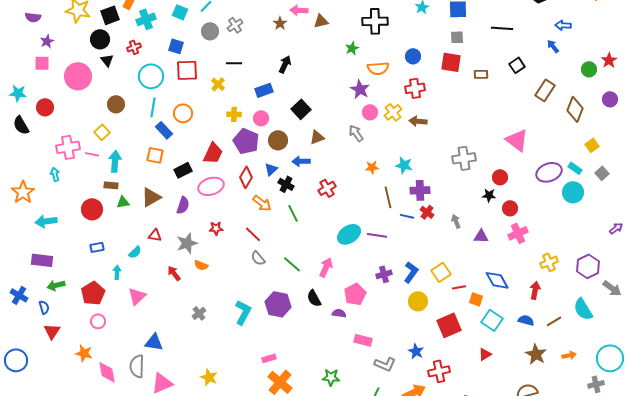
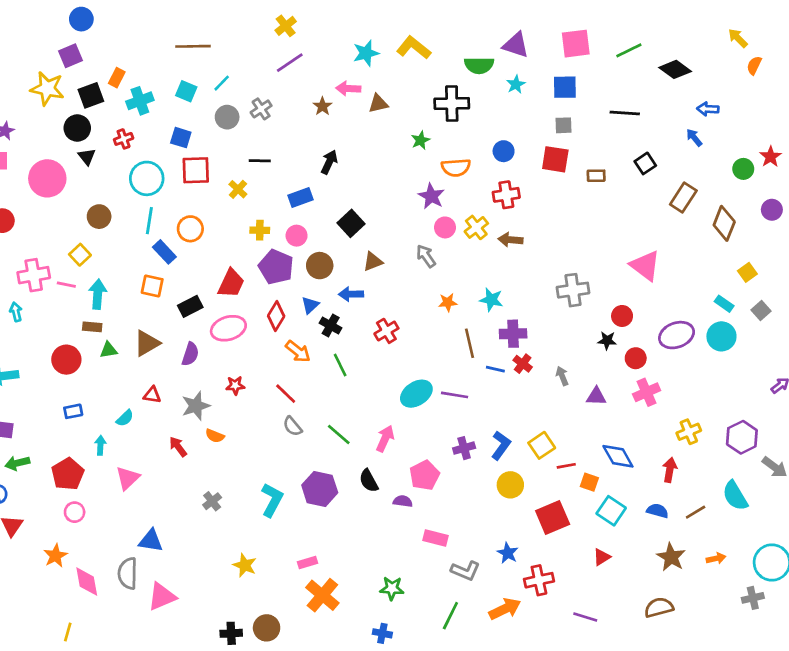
purple ellipse: (549, 172) -> (677, 335), moved
orange star: (84, 353) -> (55, 556), turned 30
yellow star: (209, 377) -> (245, 565), moved

